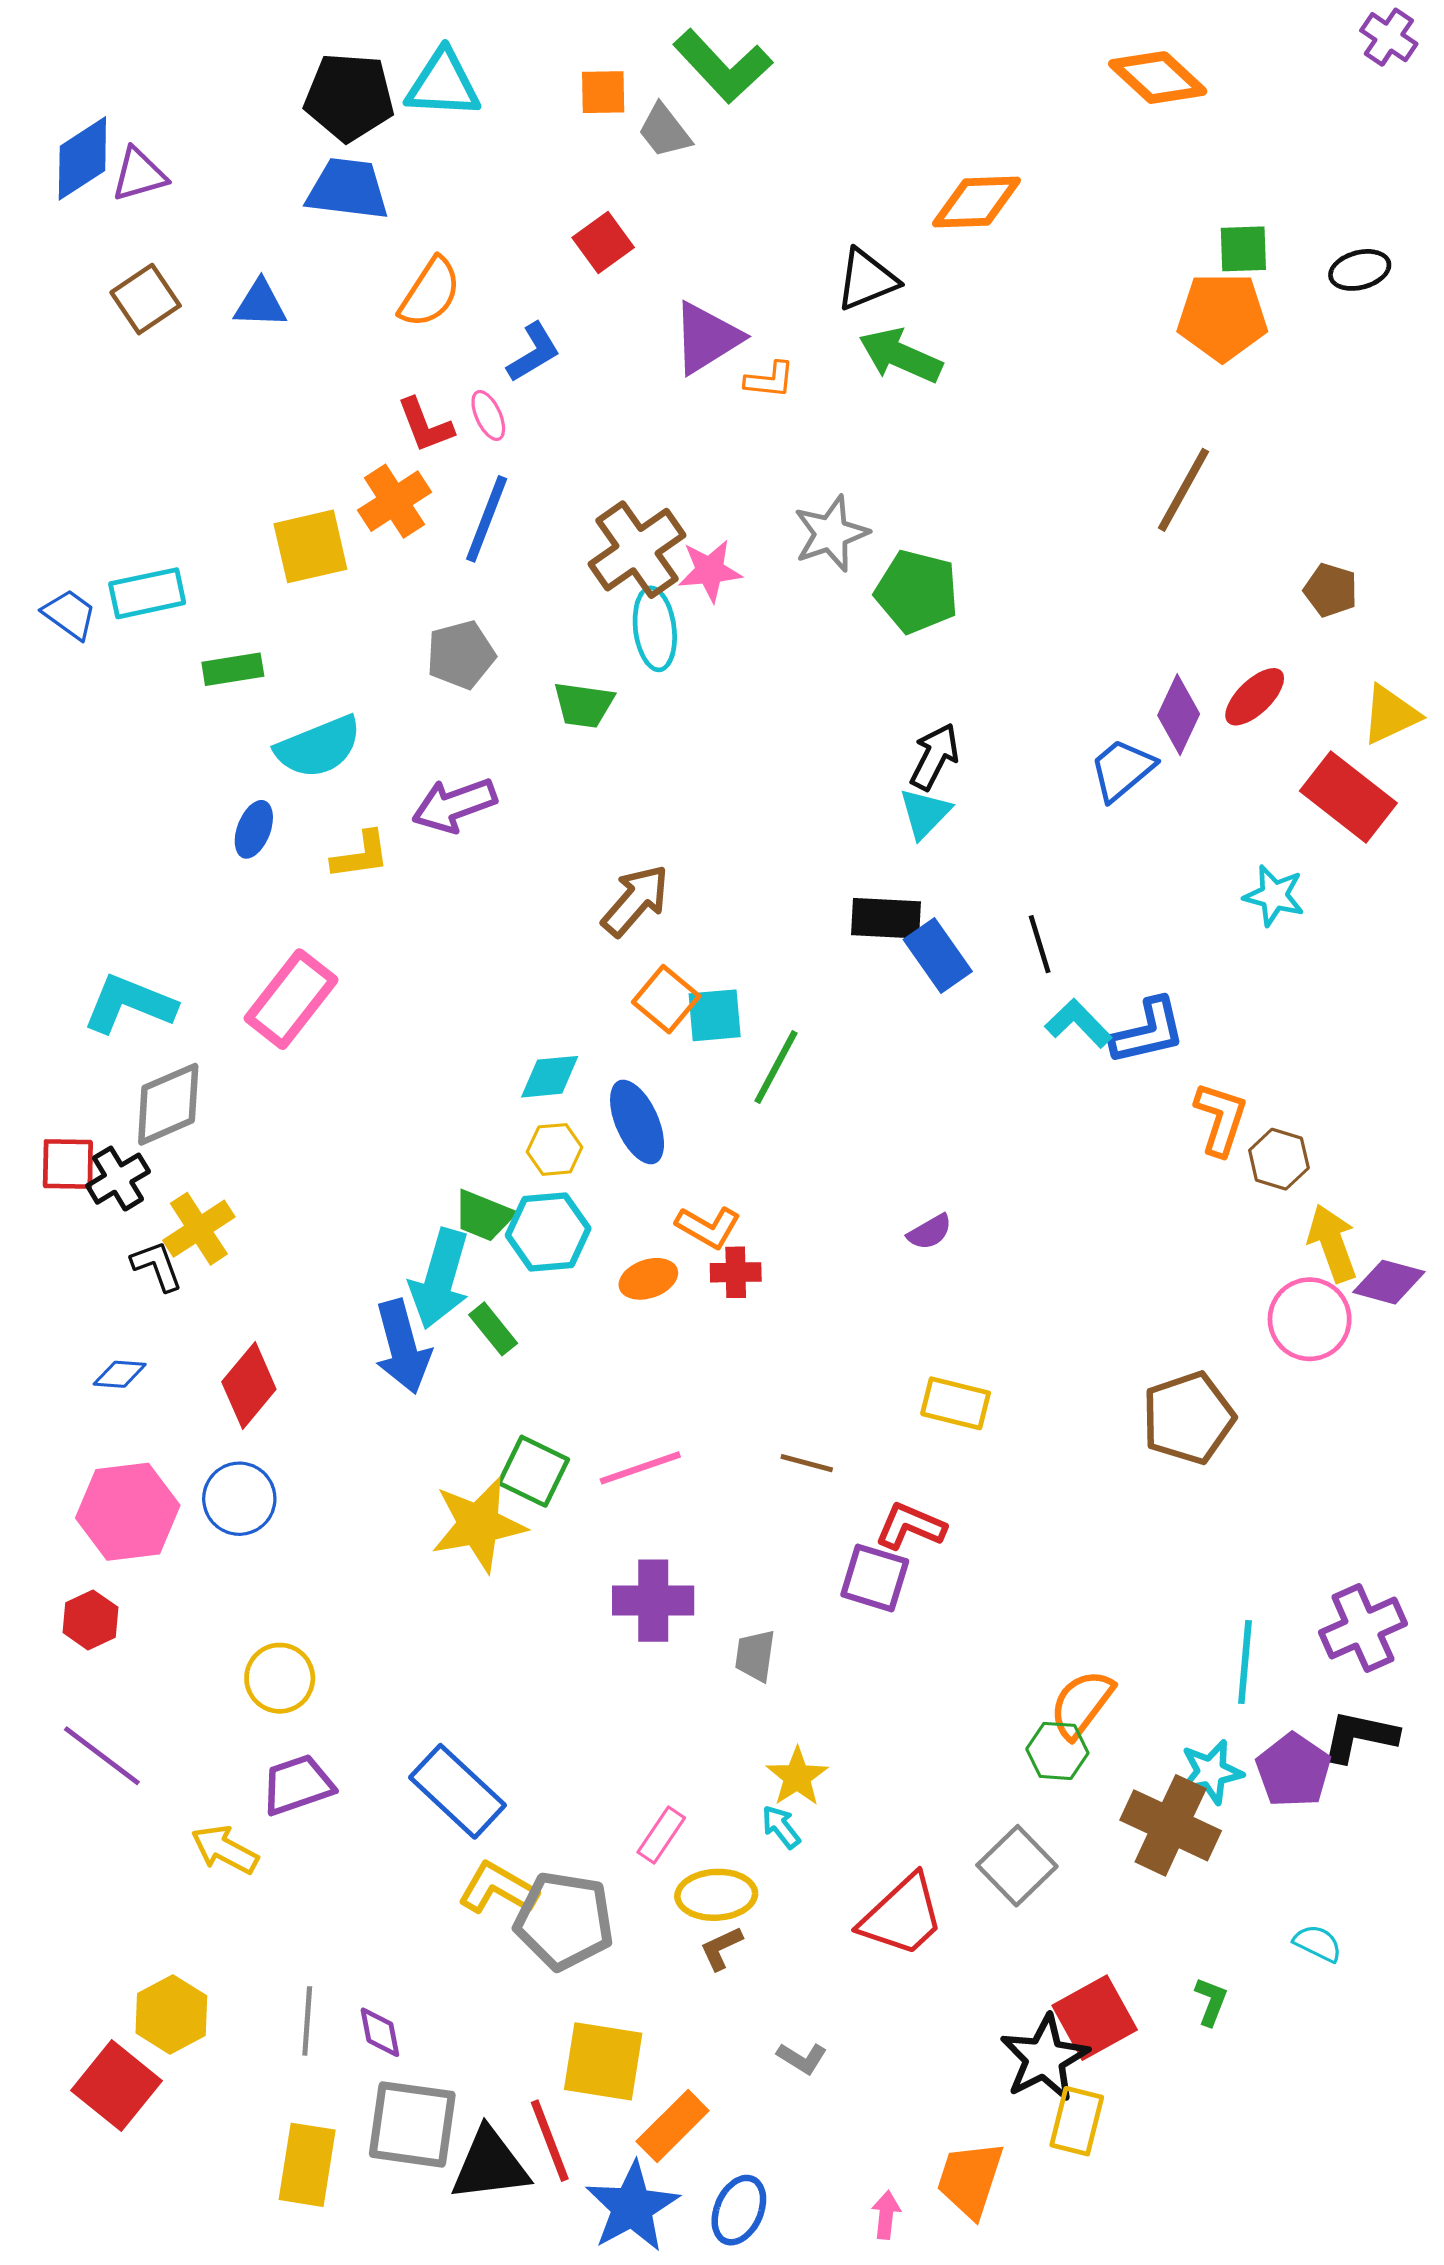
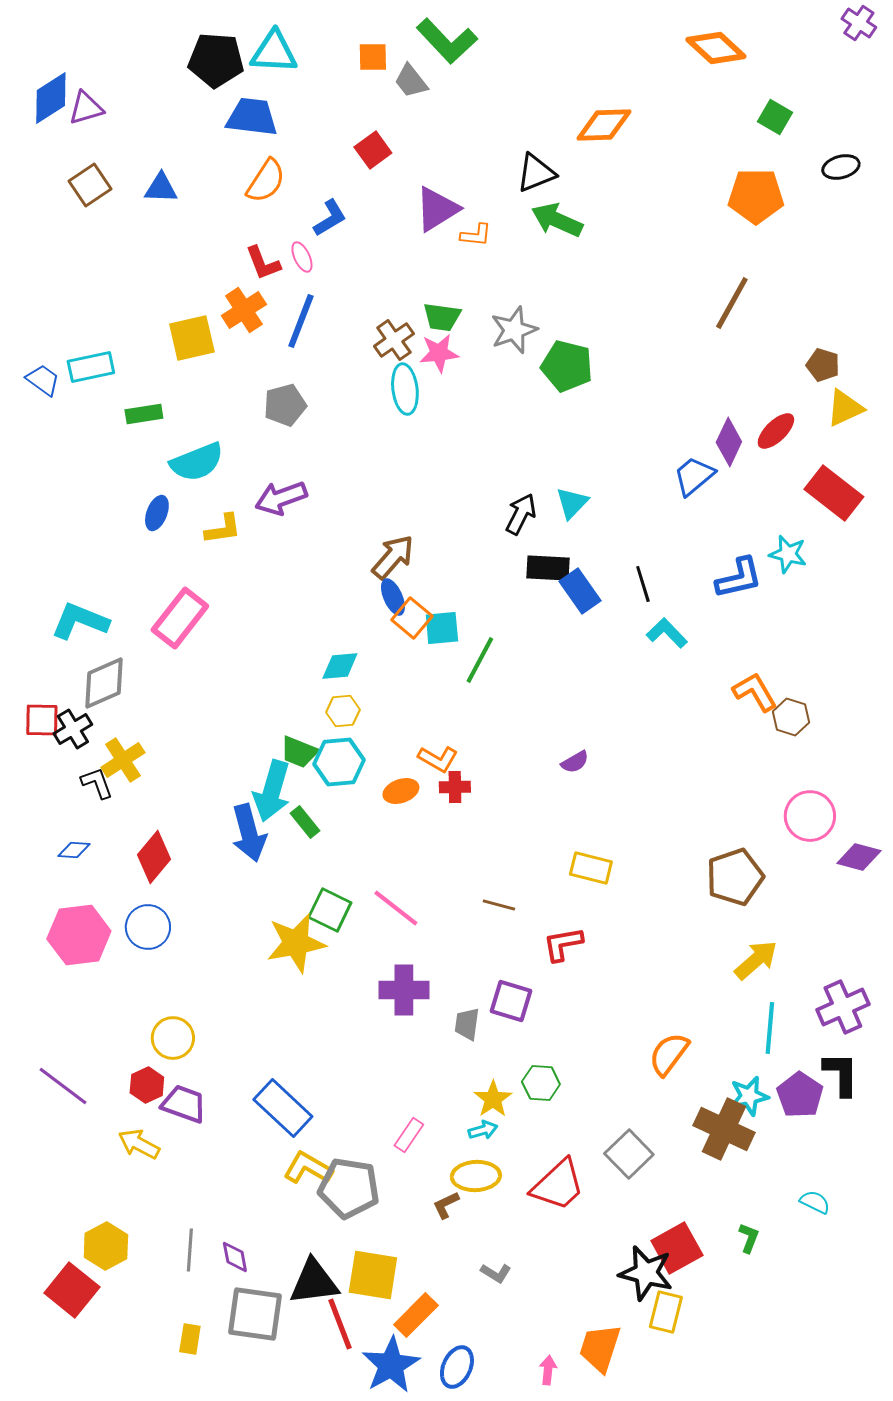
blue trapezoid: (348, 189) -> (252, 117), moved
green square: (1243, 249) -> (775, 117), moved, turned 32
brown cross: (637, 550) -> (394, 340), size x0.7
green trapezoid: (584, 705) -> (442, 317), moved
yellow triangle: (1390, 715) -> (845, 408), moved
black arrow: (935, 757) -> (521, 514), moved
blue L-shape: (1148, 1031) -> (739, 578), moved
orange L-shape: (1221, 1119) -> (755, 692), turned -48
blue ellipse: (637, 1122) -> (393, 597), moved, size x0.7
yellow arrow: (1332, 1243) -> (756, 960), moved, turned 69
purple diamond: (1389, 1282) -> (859, 857), moved
pink line: (640, 1468) -> (396, 908), turned 57
red L-shape: (910, 1526) -> (563, 944), turned -33
purple square: (875, 1578) -> (511, 1001), moved
red hexagon: (91, 1620) -> (147, 1085), moved
black L-shape: (1360, 1736) -> (841, 1074), turned 78
green hexagon: (1057, 1751) -> (541, 1083), moved
purple trapezoid: (297, 1785) -> (184, 1104), turned 39
cyan arrow: (781, 1827) -> (483, 1130), turned 112
yellow ellipse: (716, 1895) -> (476, 1176), moved
black star: (1044, 2058) -> (646, 1273), turned -30
yellow rectangle: (307, 2165) -> (190, 1339), size x0.6
black triangle: (490, 2165) -> (314, 1282), moved

